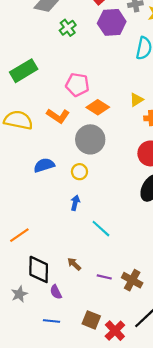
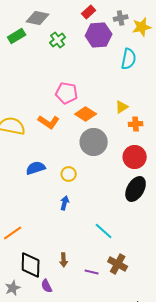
green rectangle: (24, 71) -> (17, 36), moved, size x0.7
gray circle: (90, 139) -> (94, 142), moved
cyan line: (101, 229) -> (104, 231), moved
brown arrow: (74, 264) -> (64, 260), turned -136
brown cross: (132, 280) -> (118, 264), moved

